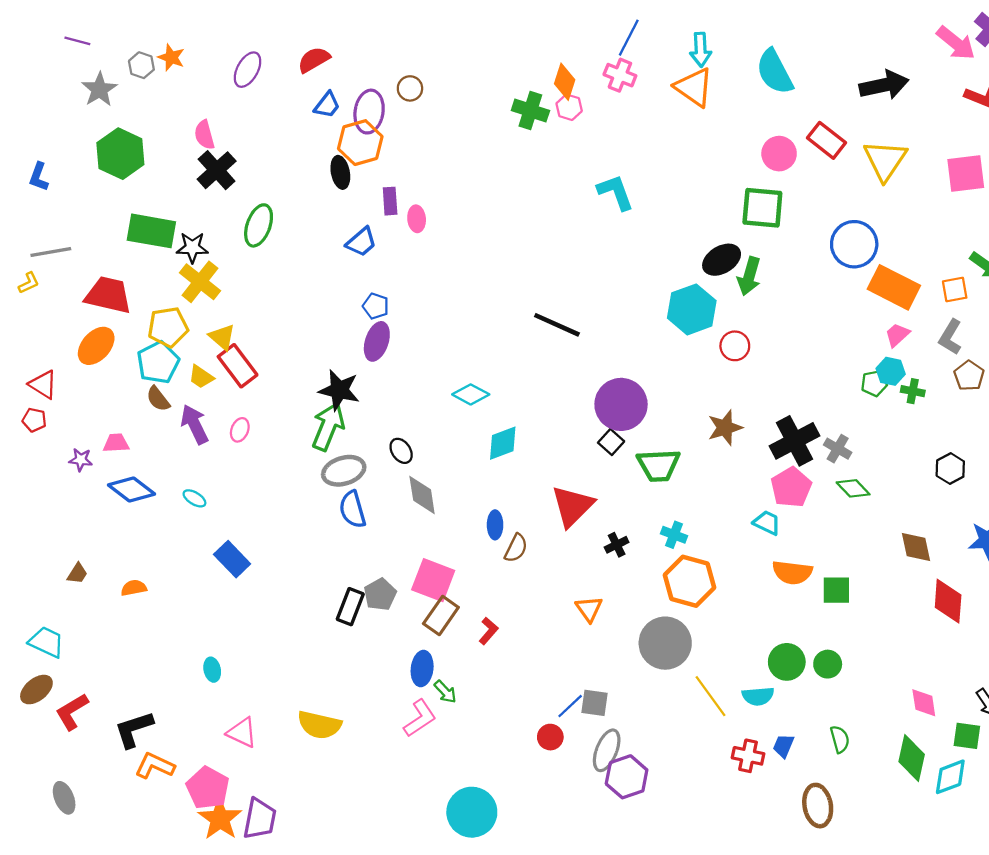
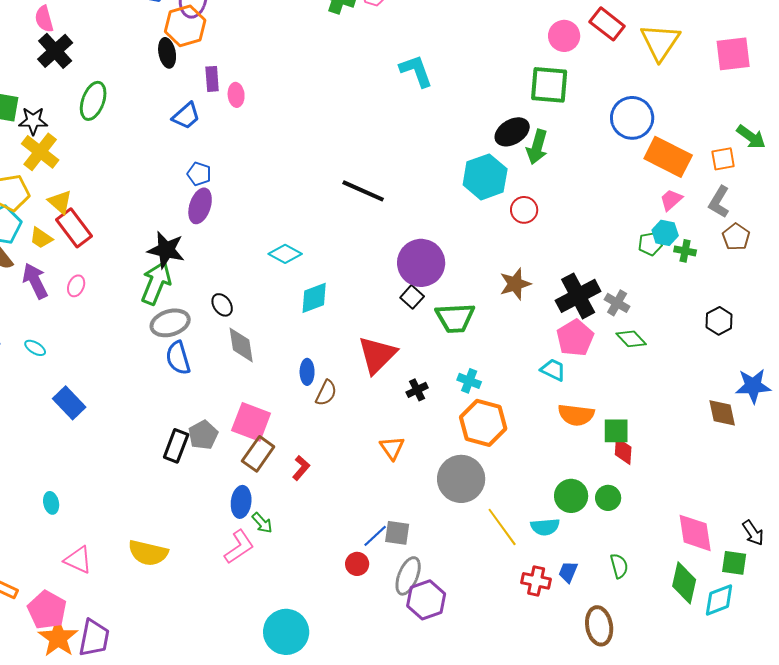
brown diamond: (916, 547) -> (722, 413), moved
red diamond: (948, 601) -> (623, 451), moved, size x0.7
pink diamond: (924, 703) -> (695, 533), size x1.5

